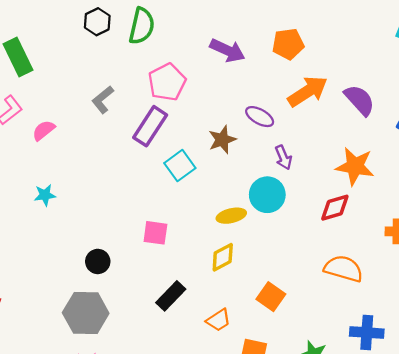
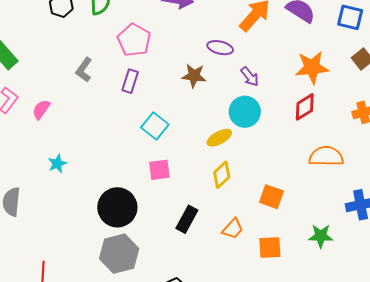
purple rectangle: (150, 126) -> (130, 81), size x0.7
brown star: (222, 140) -> (194, 76), turned -30
cyan square: (180, 166) -> (155, 126), moved
black circle: (98, 261) -> (117, 207), size x1.8

